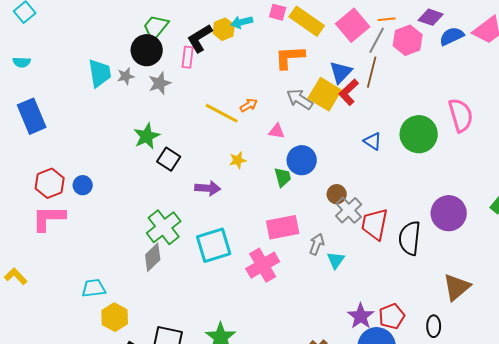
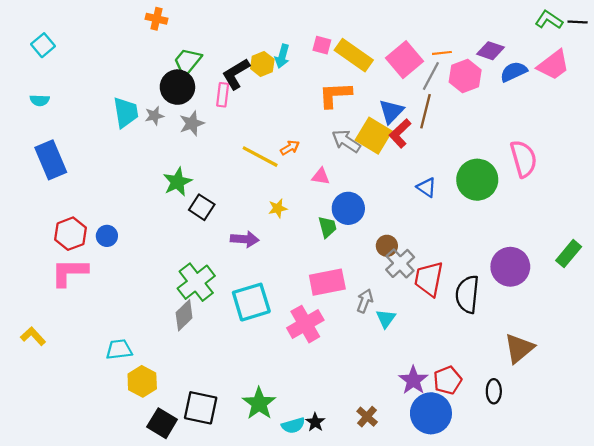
cyan arrow: (242, 22) -> (282, 56), turned -60

